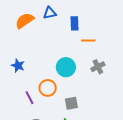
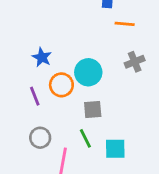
blue star: (18, 66) -> (42, 57), moved
cyan circle: (66, 67) -> (88, 72), moved

